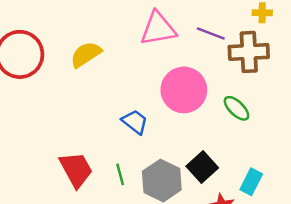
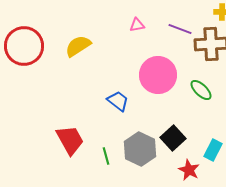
pink triangle: (158, 29) -> (137, 25), size x0.5
green line: (120, 174) -> (106, 156), moved

